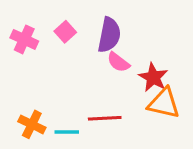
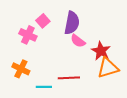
pink cross: (24, 39) -> (28, 35), moved
orange triangle: (164, 103) -> (108, 68), turned -30
orange cross: (32, 124) -> (21, 69), moved

